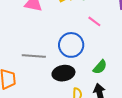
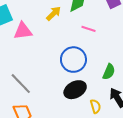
gray line: (34, 56) -> (21, 84), moved, turned 60

